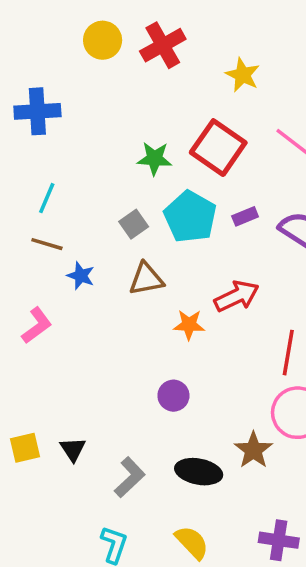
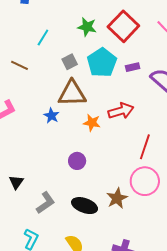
cyan line: (47, 198) -> (43, 38), moved
blue star: (81, 276) -> (51, 116), moved
brown triangle: (146, 279) -> (72, 93), size x1.4

